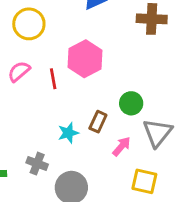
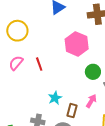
pink hexagon: (85, 59) -> (77, 44), moved
brown rectangle: (98, 122) -> (72, 111), moved

